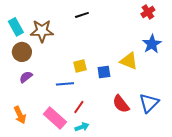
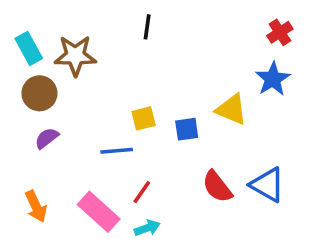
red cross: (148, 12) -> (280, 32), moved
black line: (82, 15) -> (147, 27), turned -64
blue triangle: (149, 103) -> (267, 185), turned -45

